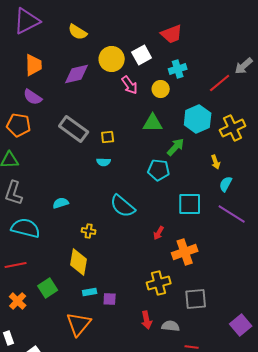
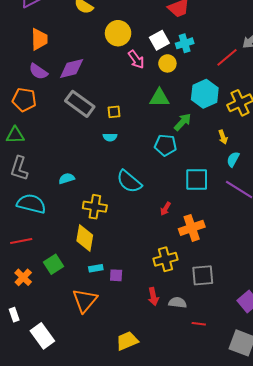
white square: (142, 55) -> (159, 40), moved
purple diamond: (77, 74) -> (72, 69), moved
yellow cross: (89, 231) -> (95, 207), size x1.6

